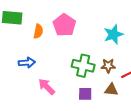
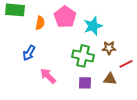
cyan star: (113, 34) -> (93, 26), moved
blue arrow: (27, 63) -> (29, 53), turned 126
brown star: (108, 66) -> (109, 48), moved

